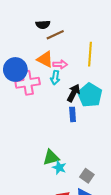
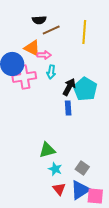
yellow line: (90, 54) -> (84, 32), moved
orange triangle: (45, 59) -> (32, 48), moved
pink arrow: (60, 64) -> (44, 55), moved
cyan star: (59, 168) -> (55, 169), moved

